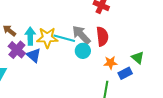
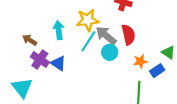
cyan arrow: (30, 36) -> (59, 30), moved
yellow star: (47, 38) -> (88, 20), moved
cyan line: (64, 38) -> (88, 41), turned -65

